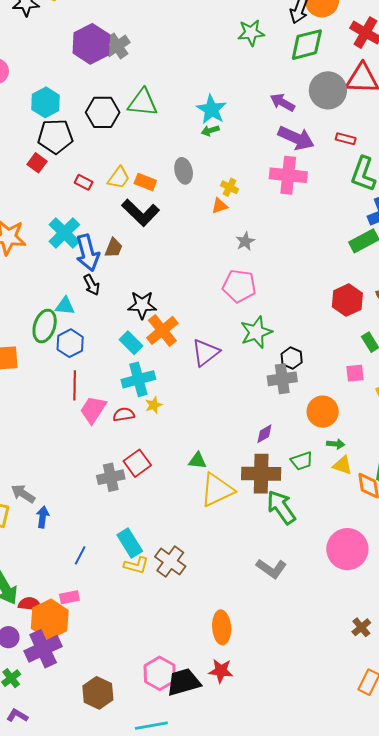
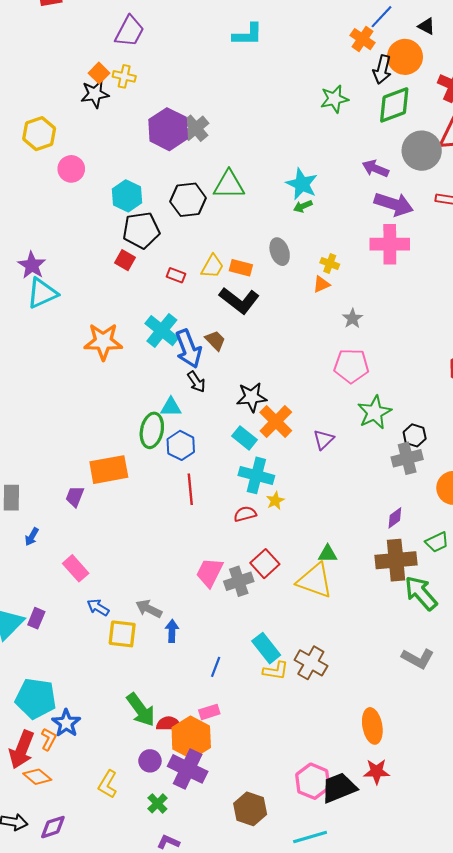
brown trapezoid: (114, 248) -> (215, 340), turned -60
purple triangle: (205, 352) -> (324, 440), size x0.7
cyan cross: (138, 379) -> (256, 475), turned 36
pink trapezoid: (93, 410) -> (210, 573), moved
yellow triangle: (217, 490) -> (315, 581), moved, turned 51
purple cross: (43, 649) -> (188, 769), turned -33

